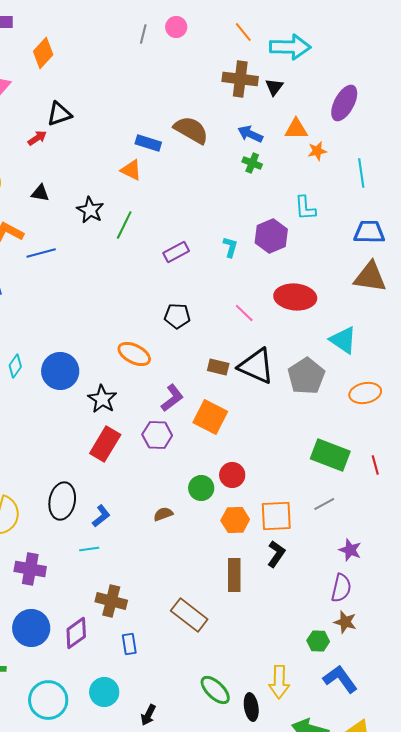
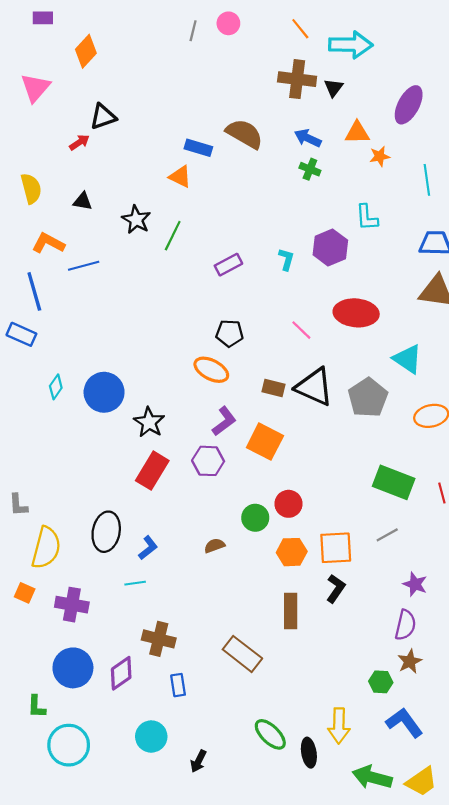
orange ellipse: (134, 354) -> (211, 370), moved
brown star: (345, 622) -> (410, 661), turned 30
cyan circle: (48, 700) -> (69, 745), moved

